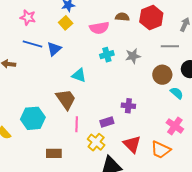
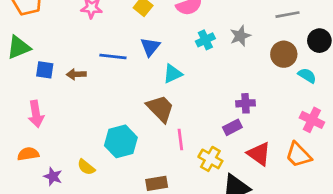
blue line: (33, 44) -> (113, 56), moved
blue triangle: (54, 49) -> (150, 47), moved
cyan triangle: (79, 75) -> (173, 74), turned -35
purple rectangle: (107, 122) -> (232, 127), moved
orange trapezoid: (161, 150) -> (298, 155), turned 30

